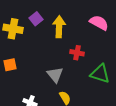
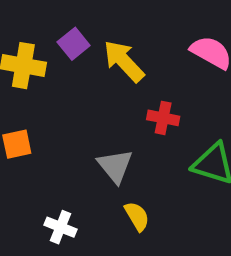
yellow arrow: (59, 27) -> (124, 61), turned -45

